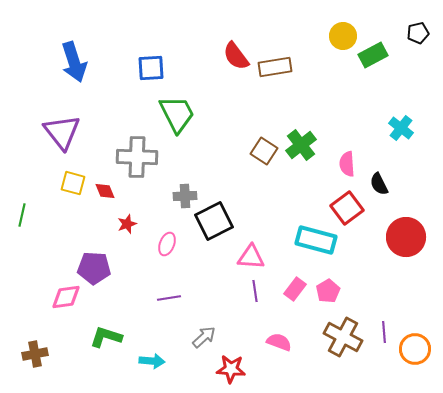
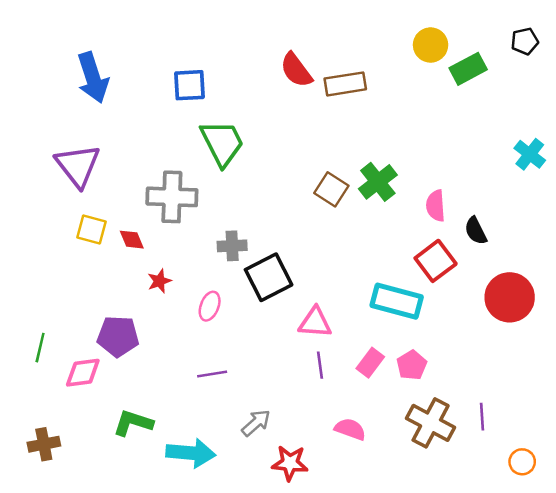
cyan cross: (401, 128) -> (530, 154), moved
green line: (22, 215) -> (40, 348), moved
orange circle: (415, 349) -> (522, 462), moved, size x0.7
cyan arrow: (152, 361) -> (191, 453), size x1.5

